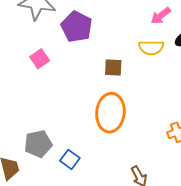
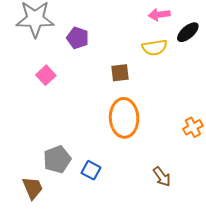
pink arrow: (161, 16) -> (159, 15), turned 40
purple pentagon: (77, 27) -> (78, 38), size x0.7

